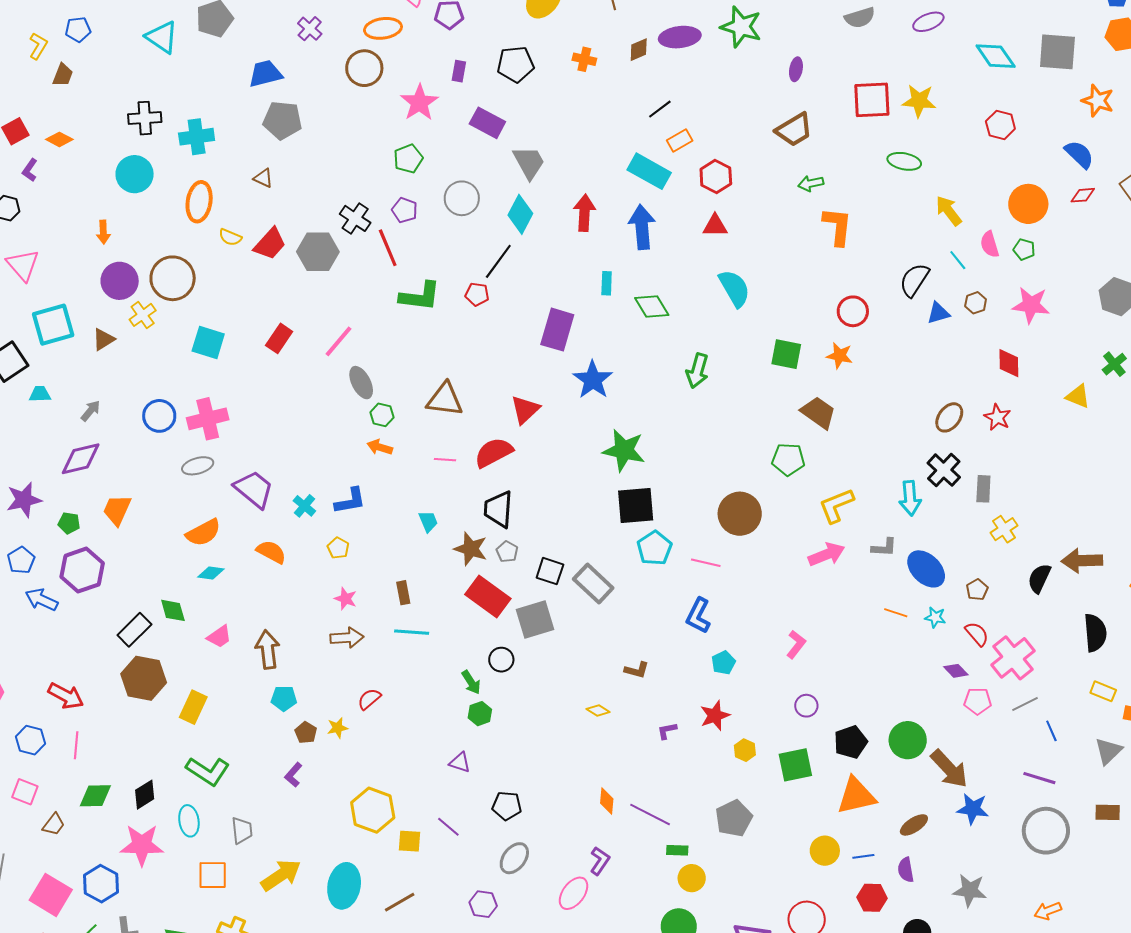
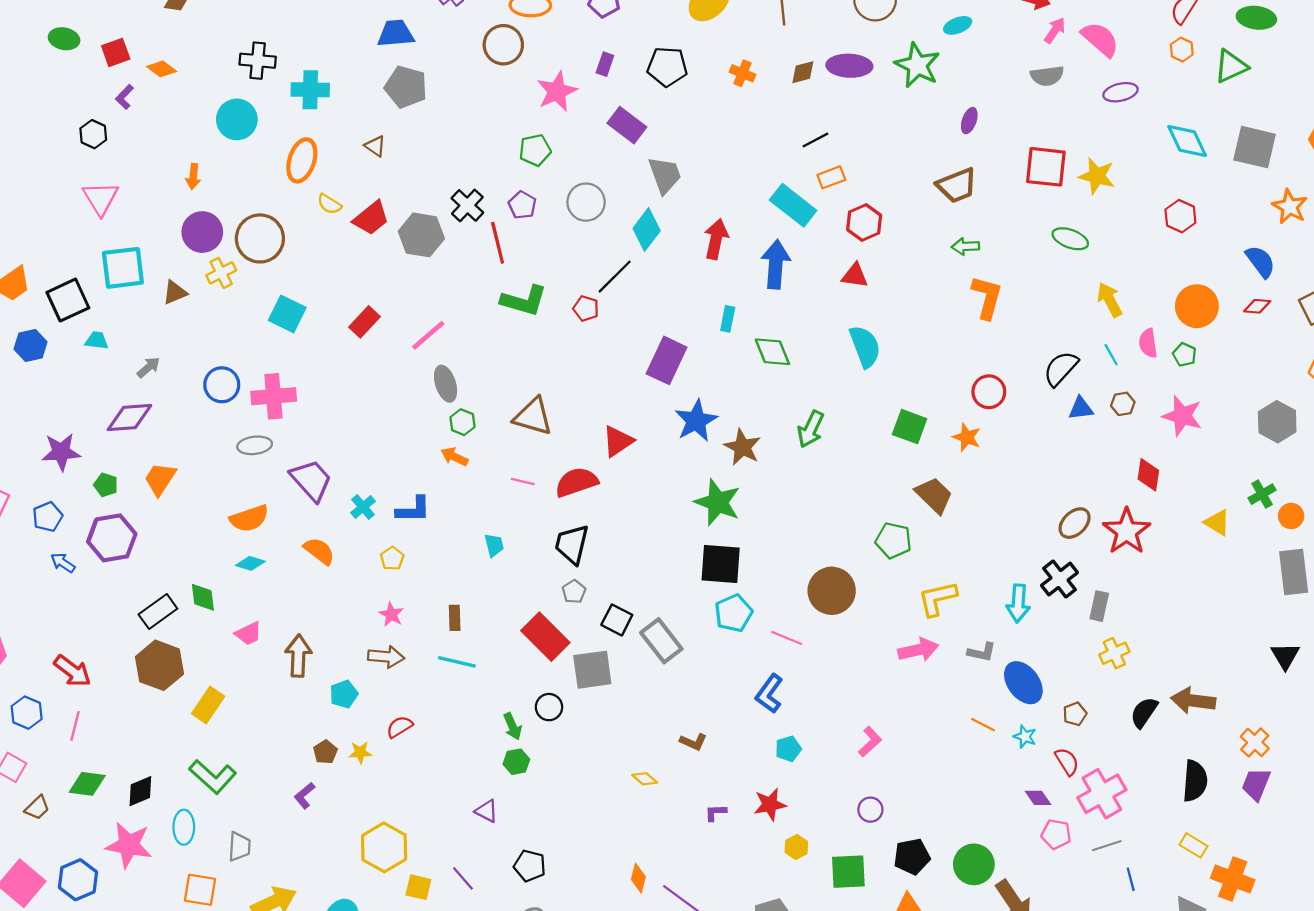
red star: (997, 417) -> (1127, 531), size x1.6
brown star: (471, 549) -> (742, 447), moved
blue arrow: (42, 600) -> (63, 563), size x0.7
cyan pentagon: (284, 698) -> (344, 694), moved, turned -30

